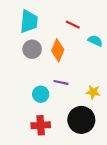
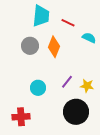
cyan trapezoid: (29, 21) -> (41, 16), moved
purple line: (61, 82) -> (67, 82), moved, turned -64
red cross: (41, 125) -> (21, 117), moved

